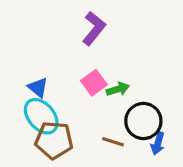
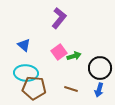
blue triangle: (38, 87) -> (24, 45), moved
cyan ellipse: (41, 116) -> (26, 73), turned -45
black circle: (143, 121) -> (100, 68), moved

